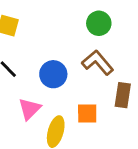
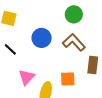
blue circle: (53, 74) -> (42, 38), moved

